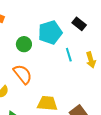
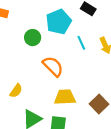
orange semicircle: (23, 74) -> (53, 66), moved

